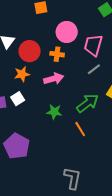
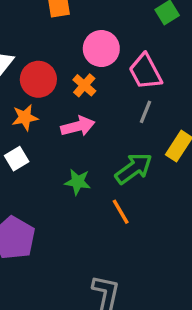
pink trapezoid: (93, 45) -> (145, 72), turned -45
orange cross: (57, 54) -> (84, 85), turned 32
gray line: (94, 69) -> (146, 112), turned -32

